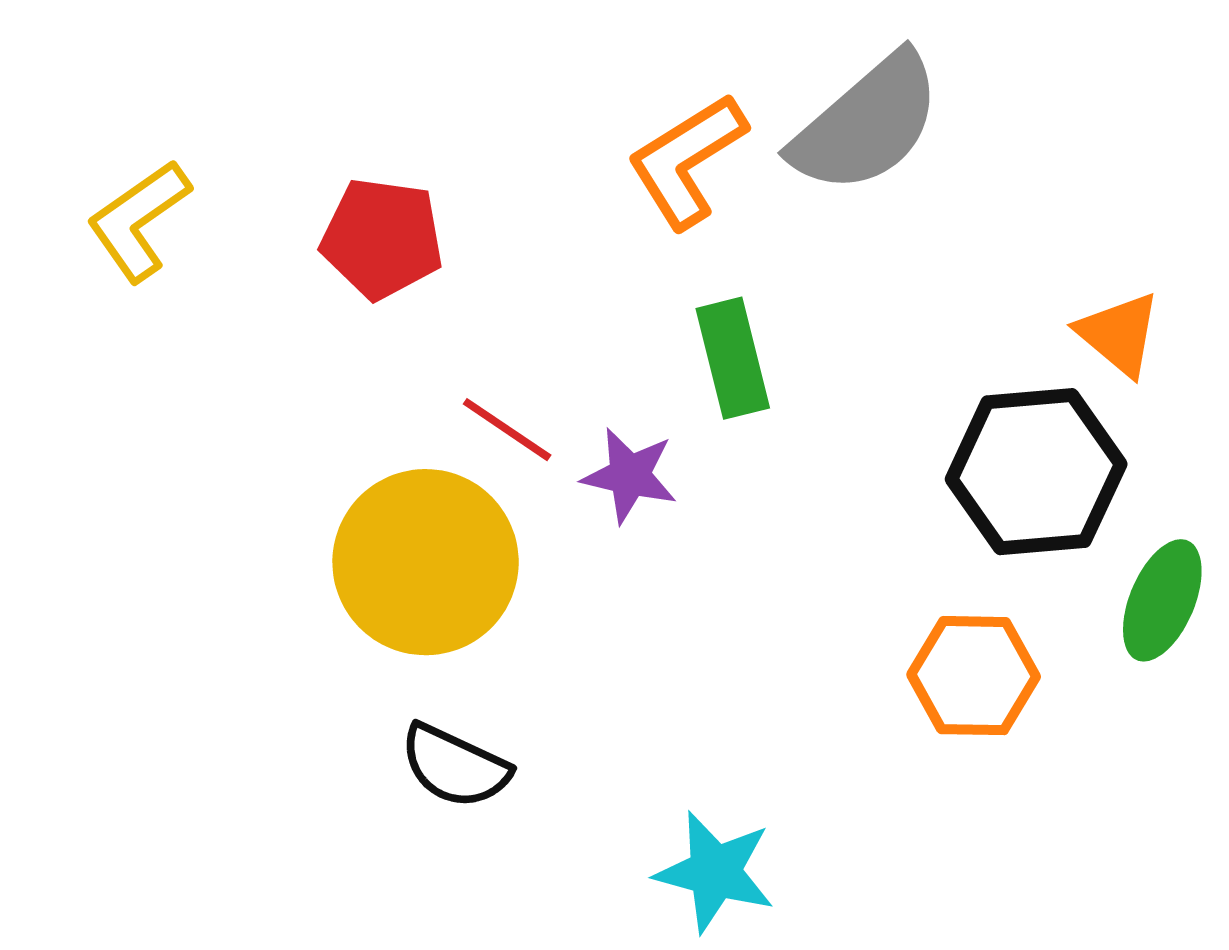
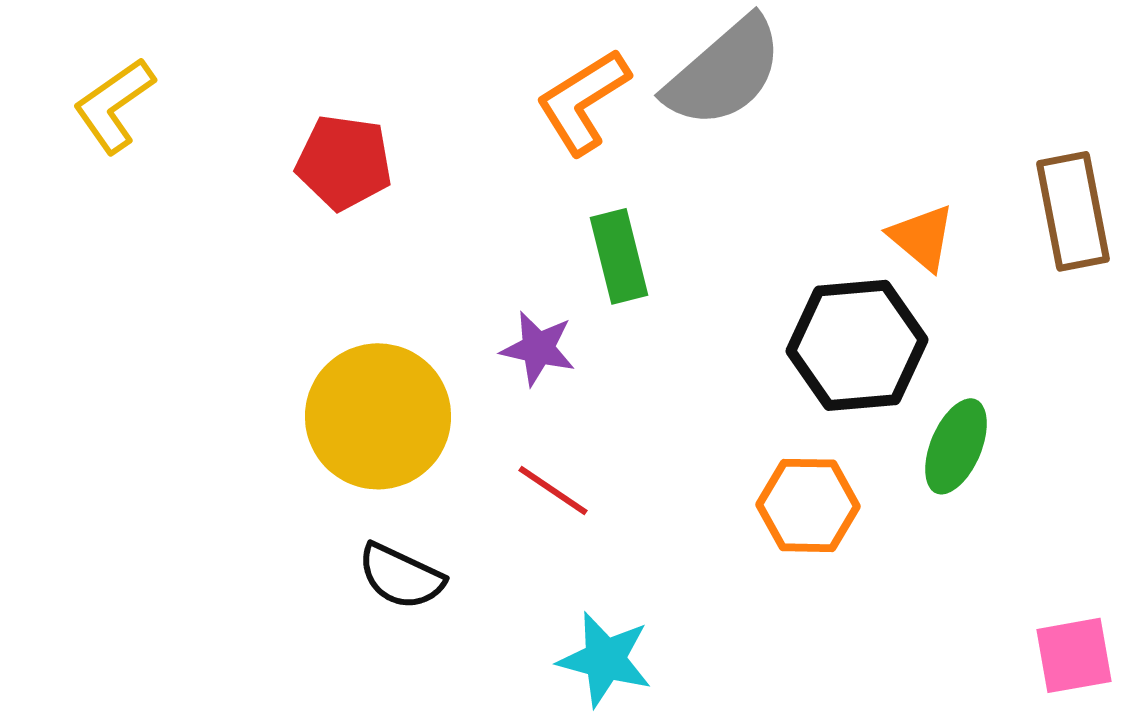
yellow L-shape: (139, 221) -> (114, 105), moved
red line: (507, 430) -> (553, 490), moved

